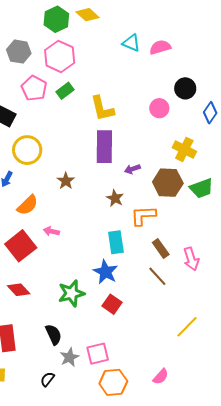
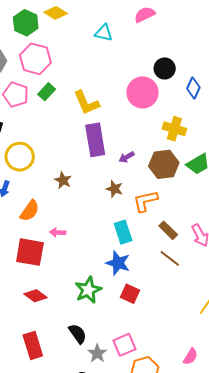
pink semicircle: (160, 47) -> (145, 15), moved
pink circle: (159, 108) -> (143, 92), size x1.6
red square: (21, 246) -> (30, 252), turned -32

